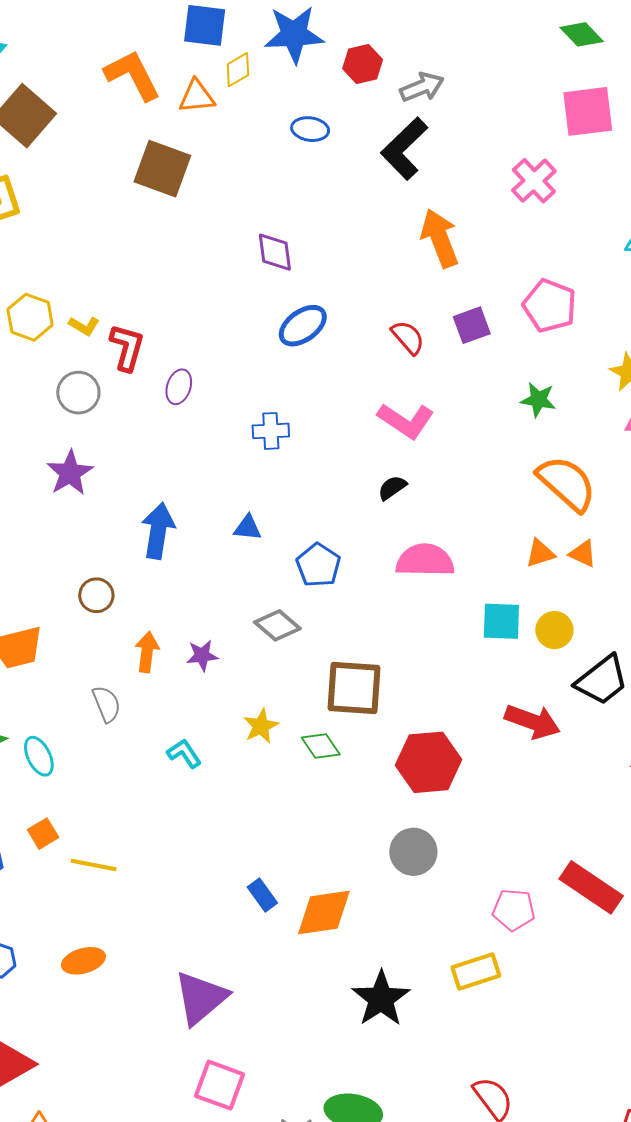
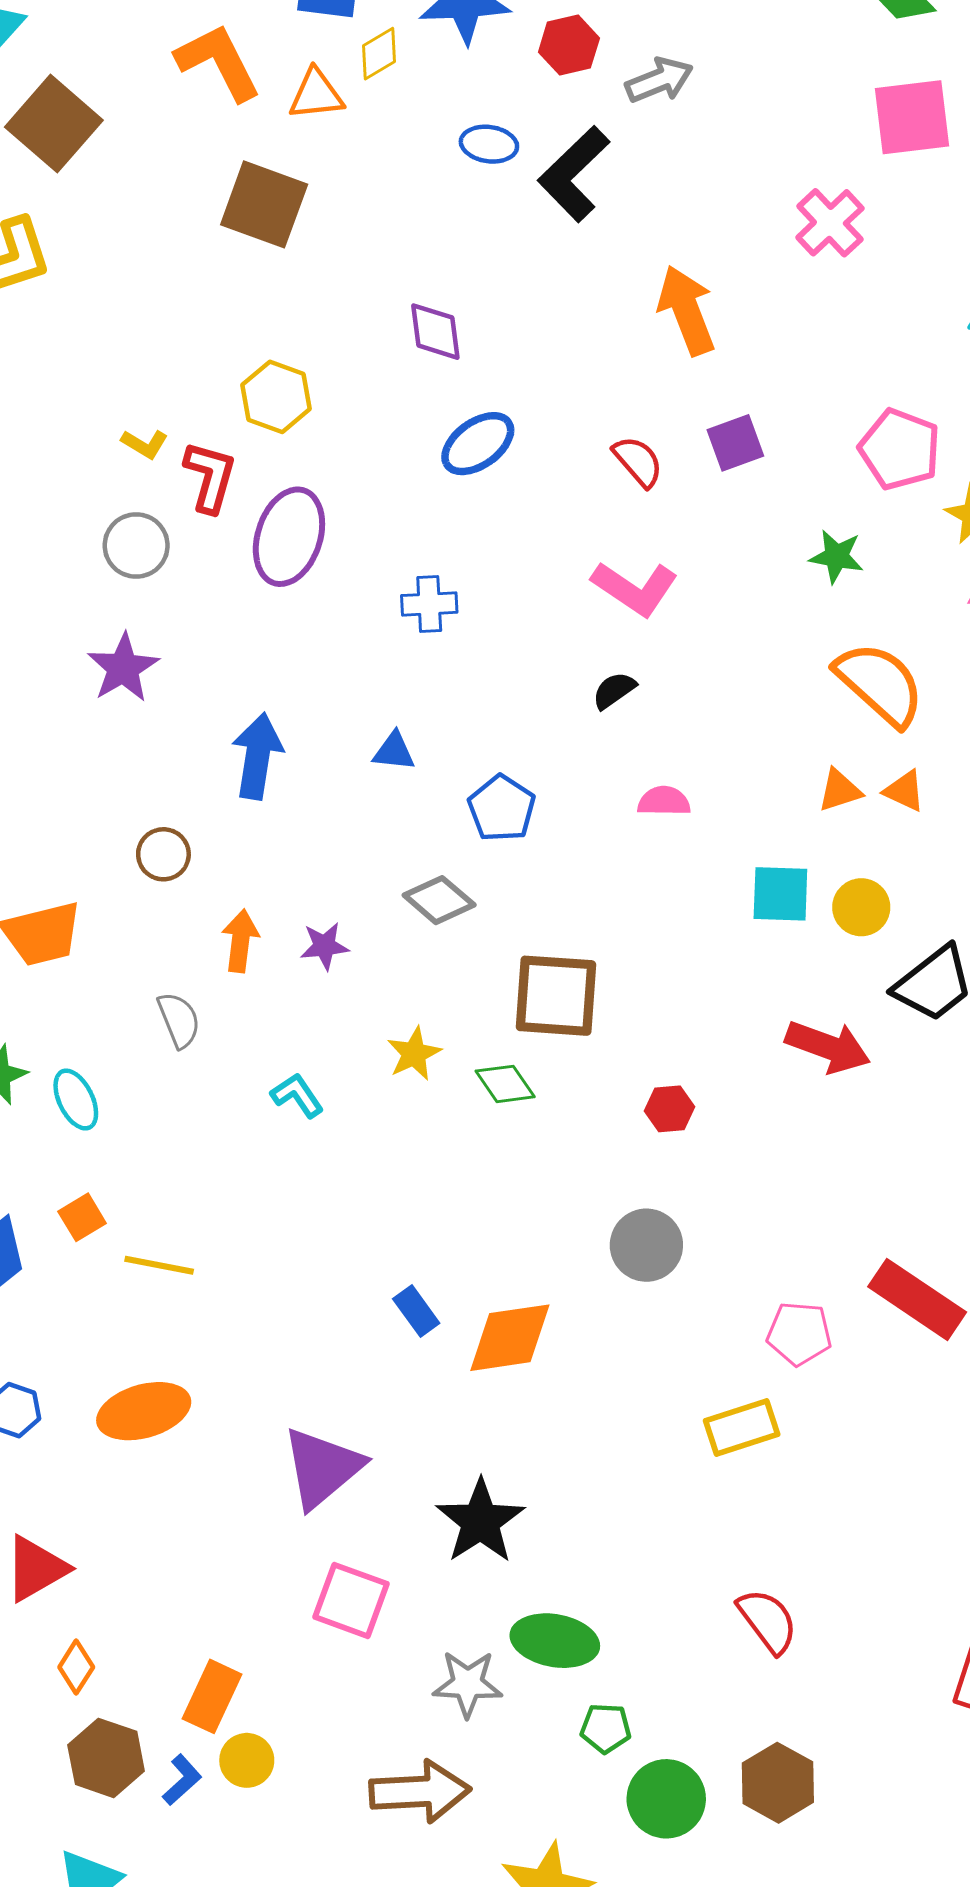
black L-shape: (404, 149) -> (574, 174), moved
pink pentagon: (550, 306) -> (900, 449), moved
yellow hexagon: (30, 317) -> (276, 397), moved
purple ellipse: (179, 387) -> (289, 537), size x1.8
pink semicircle: (425, 560) -> (664, 801), size x0.6
red hexagon: (429, 762) -> (670, 1109), size x0.5
orange ellipse: (83, 961) -> (144, 1411), size x1.4
black star: (381, 999) -> (480, 1521), moved

